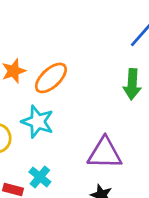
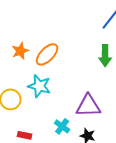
cyan cross: (40, 177) -> (62, 126), moved

